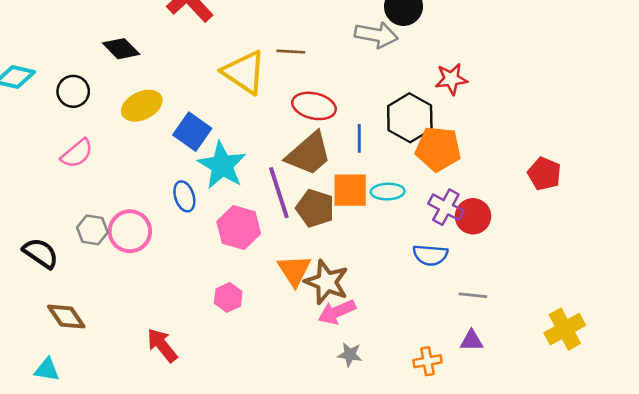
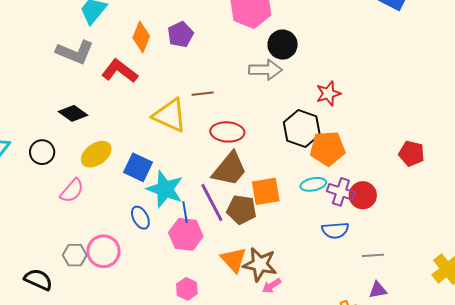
blue line: (359, 138) -> (185, 212), moved
pink semicircle: (77, 153) -> (72, 191), moved
cyan ellipse: (388, 192) -> (313, 184), moved
pink arrow: (337, 312) -> (272, 286), size x0.7

